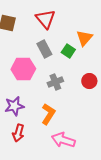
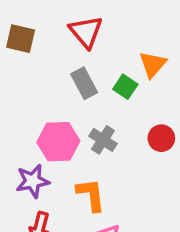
pink hexagon: (23, 69) -> (58, 142), moved
gray cross: (55, 82) -> (103, 140), turned -35
orange L-shape: (48, 114) -> (91, 195), turned -40

